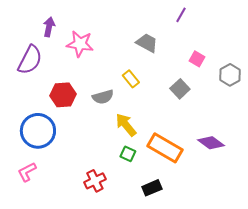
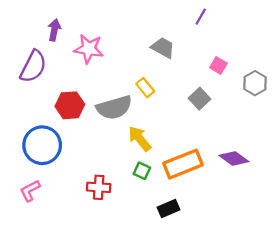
gray semicircle: (103, 97) -> (114, 108), size x1.5
orange rectangle: (165, 148) -> (183, 164), turned -52
red cross: (95, 181) -> (99, 187), moved, turned 30

